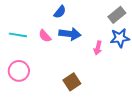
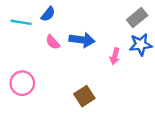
blue semicircle: (60, 12) -> (48, 14), moved
cyan line: (18, 35) -> (21, 22), moved

